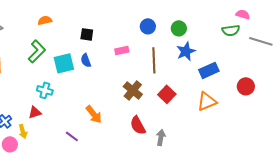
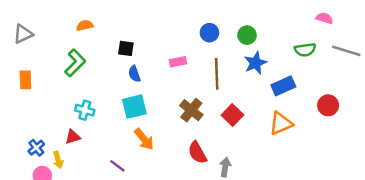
green semicircle: (231, 30) -> (305, 50), moved
black square: (87, 34) -> (126, 48), moved
cyan square: (64, 63) -> (134, 107), moved

